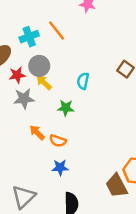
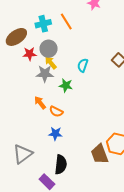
gray star: (24, 99) -> (45, 74), moved

